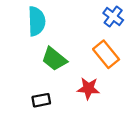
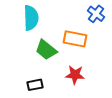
orange rectangle: (106, 54) -> (75, 39), moved, turned -40

